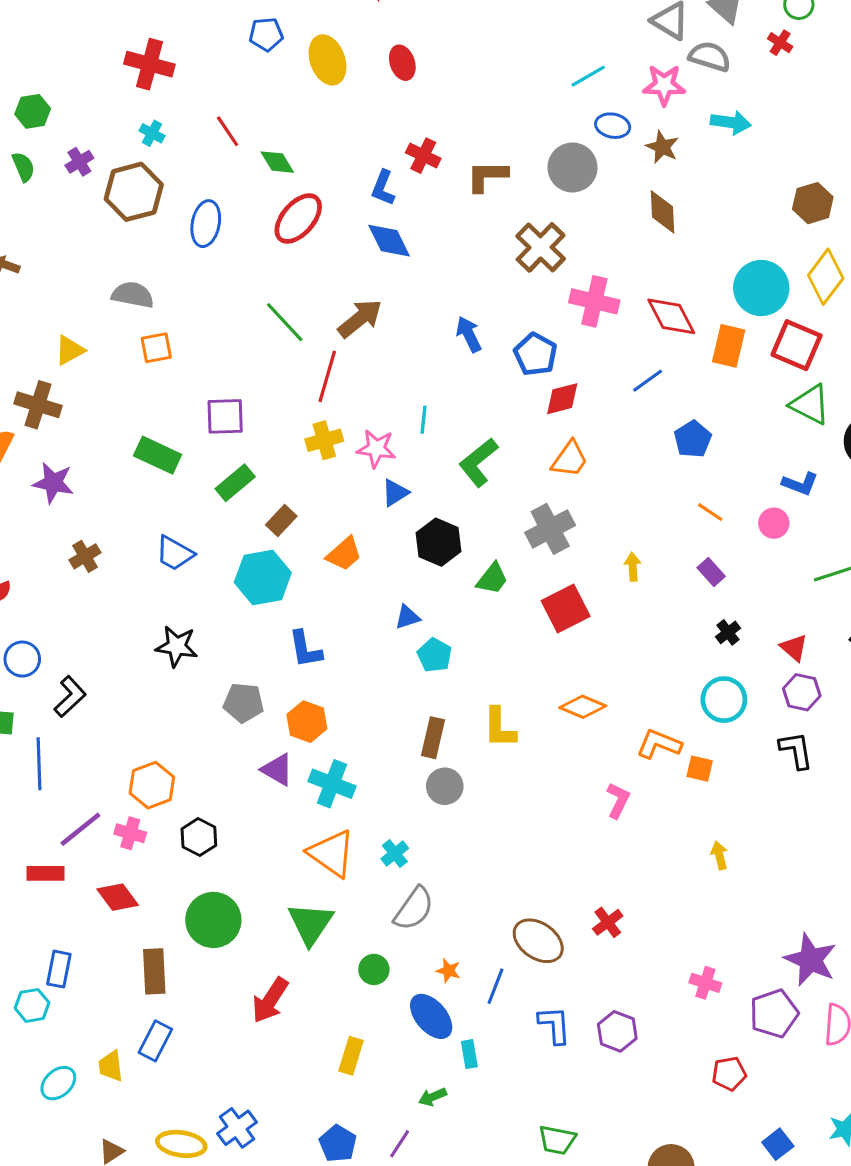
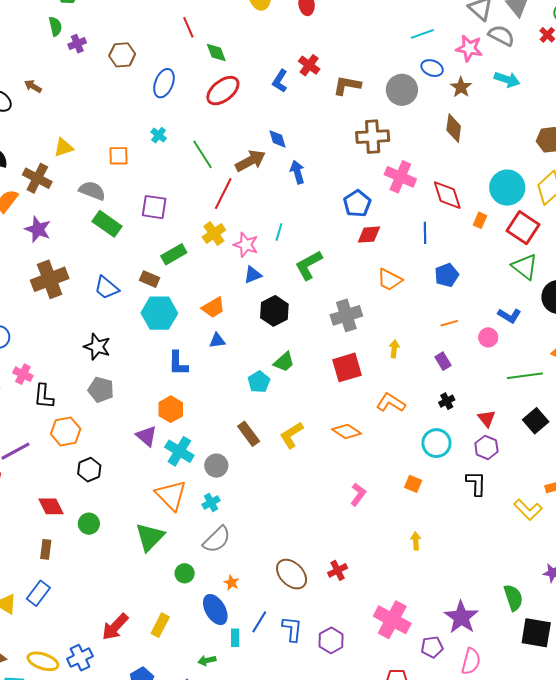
cyan cross: (152, 133) -> (159, 135), moved
purple cross: (79, 162) -> (77, 44), moved
brown hexagon: (134, 192) -> (122, 55), size x0.7
blue diamond: (389, 241) -> (278, 139), moved, size x0.7
brown cross: (541, 247) -> (373, 137), turned 32
gray semicircle: (133, 295) -> (92, 191), moved
blue arrow: (469, 334) -> (297, 172), moved
orange rectangle: (729, 346) -> (480, 220), size x0.6
blue line: (648, 381) -> (425, 233), turned -65
yellow cross: (324, 440) -> (214, 234), turned -30
orange trapezoid: (570, 459) -> (390, 280), moved, turned 72
green rectangle: (235, 483) -> (174, 254), moved
orange line: (710, 512) -> (449, 323), turned -60
brown rectangle: (281, 520) -> (150, 279), moved, turned 60
brown cross: (85, 556) -> (50, 279), size x1.8
green trapezoid: (492, 579) -> (284, 362), moved
blue triangle: (407, 617) -> (217, 341), moved
black L-shape: (70, 697) -> (44, 396), moved, turned 128
gray pentagon: (243, 703) -> (101, 390), moved
yellow L-shape: (499, 728) -> (292, 435), turned 48
brown rectangle: (433, 738) -> (249, 434), turned -60
orange L-shape: (659, 744) -> (391, 403), moved
gray circle: (445, 786) -> (216, 466), moved
pink cross: (130, 833) -> (23, 374), moved
red diamond: (118, 897) -> (51, 506), moved
green circle: (213, 920) -> (89, 524), size x0.6
brown rectangle: (154, 971) -> (46, 549), size x0.7
pink cross: (705, 983) -> (392, 620), size x1.8
blue line: (495, 986) -> (259, 622), moved
red arrow: (270, 1000) -> (115, 627), moved
purple pentagon: (774, 1014) -> (432, 647), size x0.7

